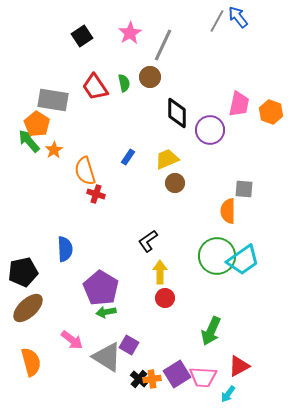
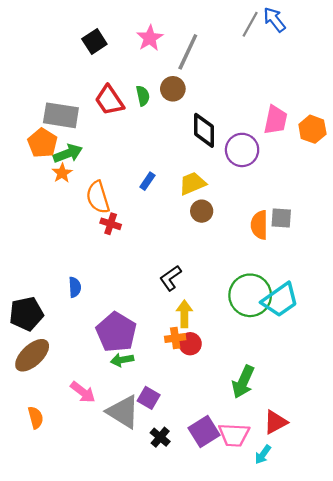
green arrow: (29, 141) -> (68, 153), moved, turned 110
orange semicircle: (228, 211) -> (259, 225), moved
blue semicircle: (65, 249) -> (75, 287), size x0.7
orange semicircle: (31, 362) -> (36, 418), size x0.7
orange cross: (152, 379) -> (175, 338), moved

